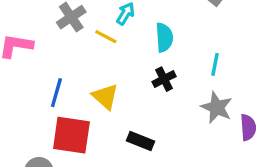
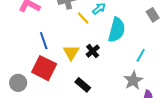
cyan semicircle: (164, 37) -> (117, 30), size x1.4
black cross: (164, 79) -> (93, 51), moved, turned -32
blue line: (56, 93) -> (44, 41), turned -54

